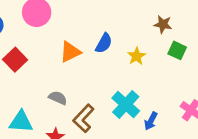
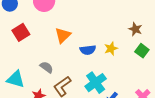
blue semicircle: (104, 43) -> (88, 50), moved, turned 42
orange triangle: (70, 52) -> (63, 35), turned -30

